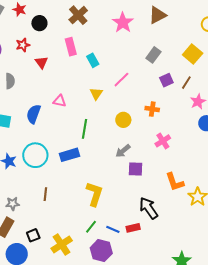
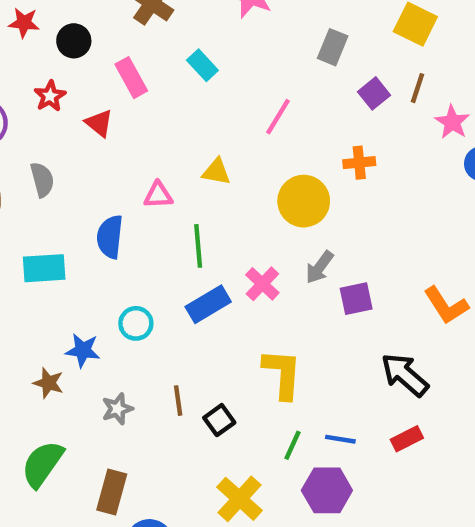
pink rectangle: (71, 47) -> (131, 78), moved
cyan rectangle: (93, 60) -> (202, 65), moved
yellow triangle: (96, 94) -> (216, 172), moved, turned -40
yellow circle: (123, 120) -> (304, 201), size x1.5
green line: (85, 129) -> (198, 246), moved
pink cross: (163, 141) -> (262, 284), moved
cyan circle: (35, 155) -> (136, 323), size x0.6
gray star: (13, 204) -> (117, 409), moved
red rectangle: (133, 228) -> (407, 439), moved
black square: (33, 235) -> (219, 420), moved

